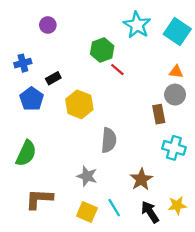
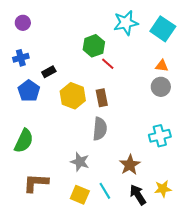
purple circle: (48, 25) -> (23, 23), moved
cyan star: (137, 25) -> (126, 23), turned 30
brown rectangle: (159, 114) -> (102, 98), moved
cyan cross: (174, 148) -> (160, 136), turned -30

